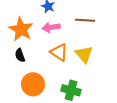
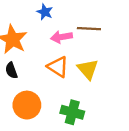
pink arrow: (51, 27) -> (61, 37), moved

